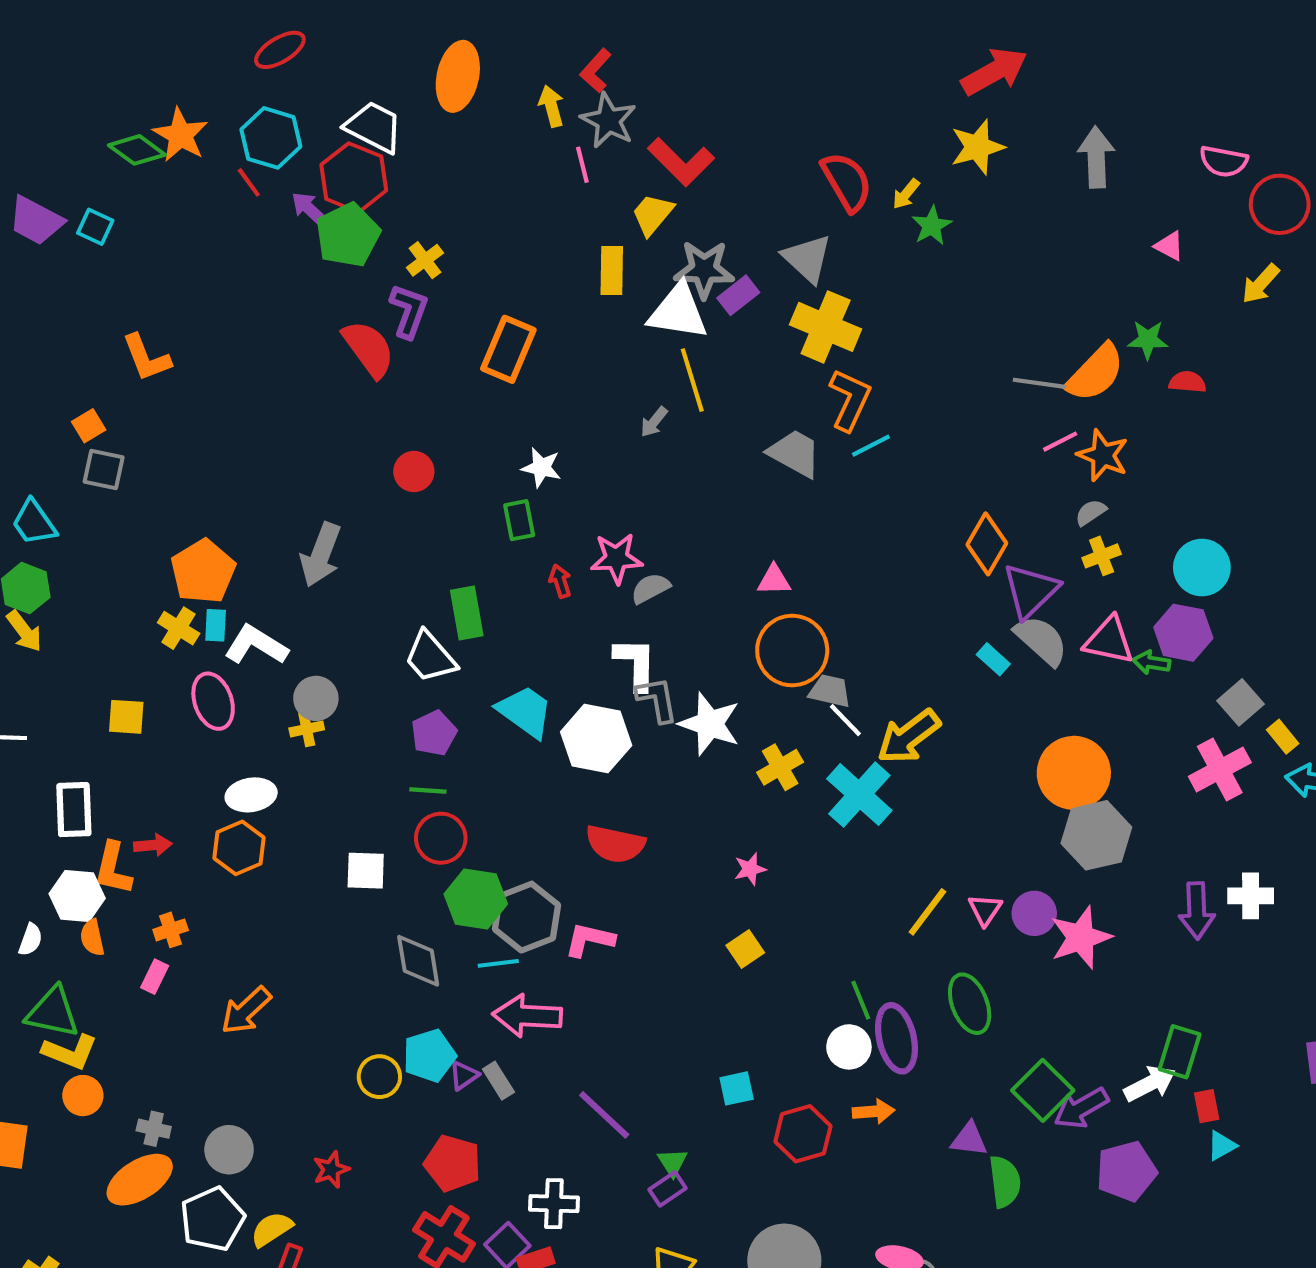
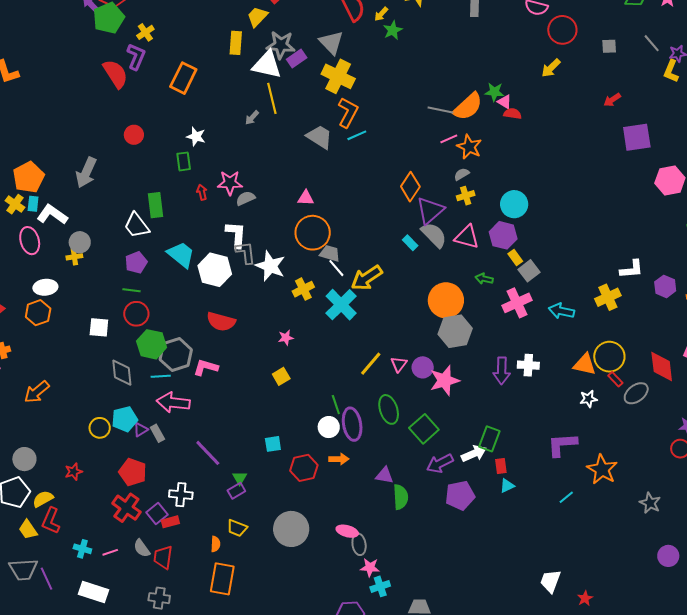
pink triangle: (1169, 246) -> (505, 102), moved
green arrow: (1151, 662) -> (484, 279), moved
yellow rectangle: (1283, 737) -> (515, 258), moved
green square: (1043, 1090) -> (424, 429), moved

